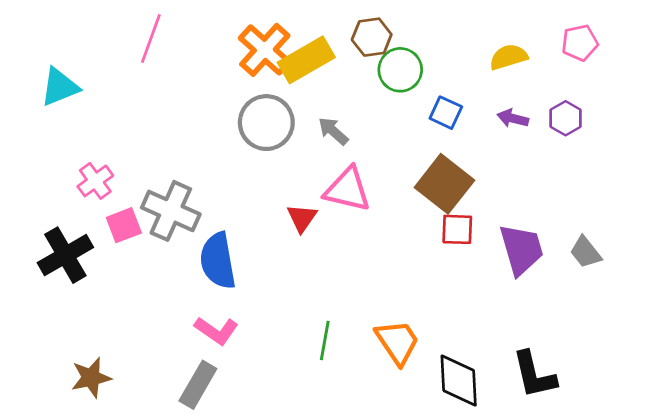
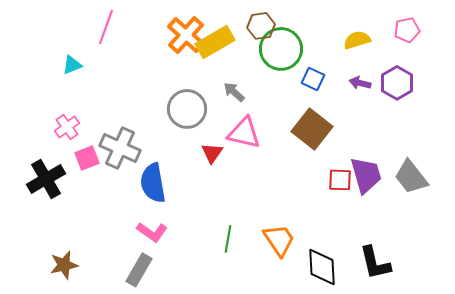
green circle: (400, 70) -> (281, 49), size x1.4
cyan triangle: (60, 87) -> (72, 65), moved, size x0.7
purple hexagon: (566, 118) -> (397, 83), size x1.4
gray circle: (266, 123) -> (187, 109), moved
red square: (457, 229) -> (340, 180), moved
gray trapezoid: (585, 252) -> (411, 177), size x1.5

